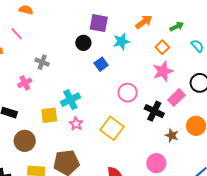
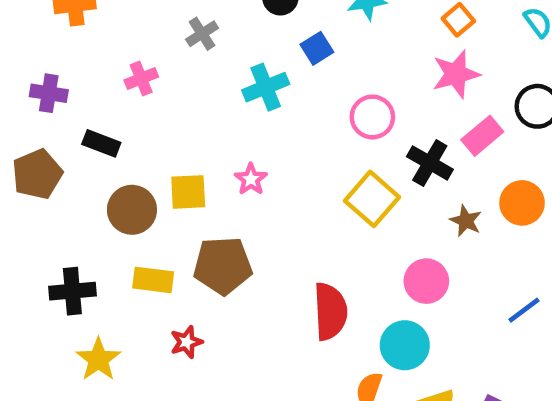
gray cross: (42, 62) -> (202, 34), moved, turned 32
cyan cross: (70, 100) -> (266, 87), moved
yellow square: (49, 115) -> (188, 192), moved
yellow square: (112, 128) -> (372, 199), moved

